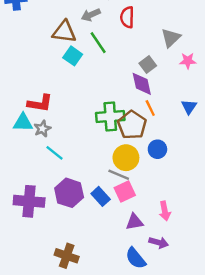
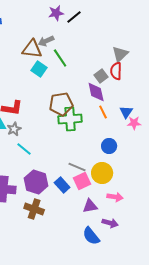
gray arrow: (91, 15) -> (46, 41), moved
red semicircle: (127, 17) -> (116, 71), moved
pink star: (188, 61) -> (134, 123), moved
blue triangle: (189, 107) -> (126, 112), moved
brown pentagon: (132, 125) -> (61, 104), moved, turned 30
yellow circle: (126, 158) -> (102, 173), moved
pink arrow: (165, 211) -> (115, 197), turned -70
brown cross: (67, 256) -> (34, 209), moved

